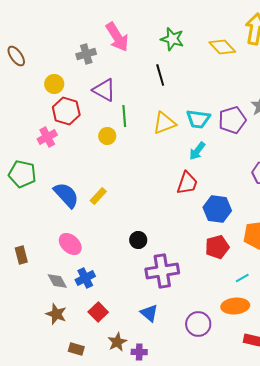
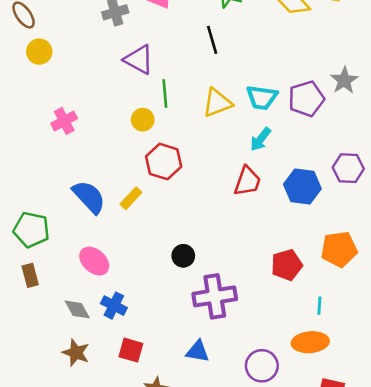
yellow circle: (54, 84) -> (39, 52), moved
red hexagon: (66, 111) -> (164, 162), moved
green pentagon: (22, 174) -> (31, 230), moved
blue hexagon: (217, 209) -> (302, 186), moved
blue cross: (85, 278) -> (114, 306), turned -36
cyan line: (242, 278) -> (319, 306), turned -56
red square: (98, 312) -> (131, 350), turned -30
blue triangle: (149, 313) -> (198, 351), turned -30

